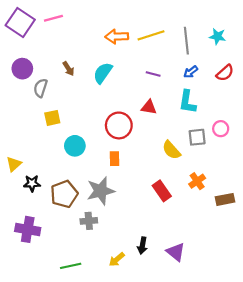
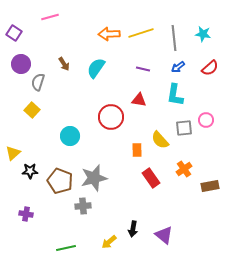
purple square: (20, 23) -> (14, 33), moved, size x0.6
yellow square: (52, 118) -> (32, 110), moved, turned -35
orange rectangle: (115, 159) -> (137, 150), moved
brown pentagon: (64, 194) -> (60, 181), turned -30
purple cross: (28, 229) -> (26, 214), size x0.6

